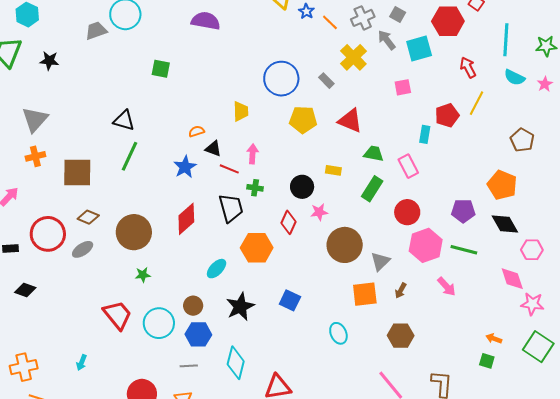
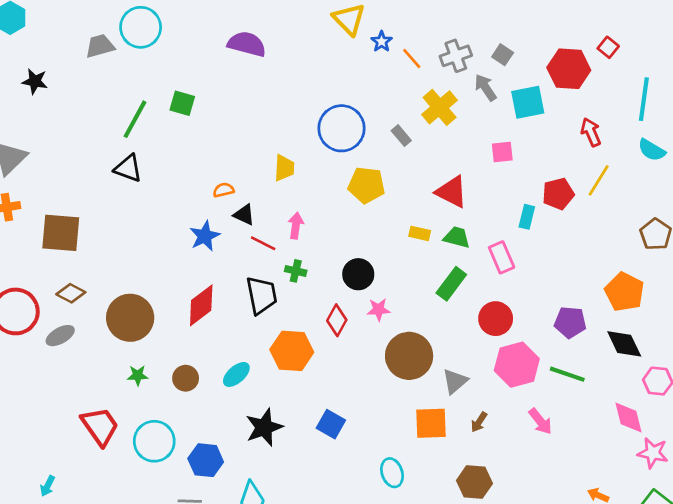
red triangle: (350, 121) -> (452, 192), moved
green line: (130, 156) -> (135, 119), moved
yellow rectangle: (333, 170) -> (420, 233), moved
brown circle: (193, 306) -> (186, 378), moved

